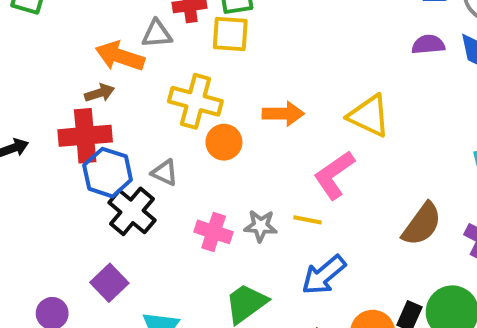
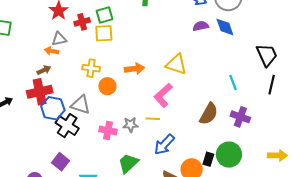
gray triangle: (157, 34) -> (59, 39), moved
orange arrow: (120, 56) -> (52, 51), size x0.6
yellow cross: (195, 101) -> (91, 68), size x0.7
gray triangle: (165, 173) -> (81, 105), size x1.5

